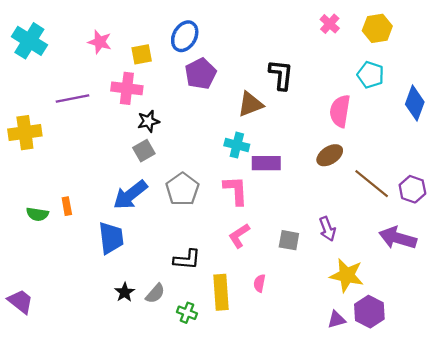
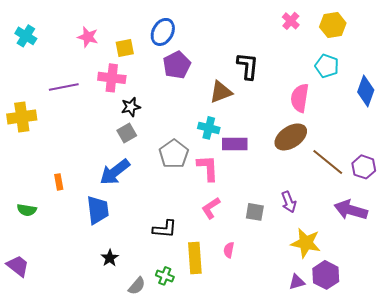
cyan cross: (29, 41) -> (26, 36), size x0.7
brown ellipse: (330, 155) -> (291, 137), size x1.4
gray pentagon: (182, 189) -> (174, 154), moved
green semicircle: (37, 214) -> (27, 210), moved
gray semicircle: (155, 293) -> (137, 286), moved

